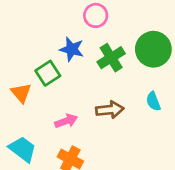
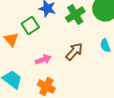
brown arrow: (110, 110) -> (74, 52), turned -42

